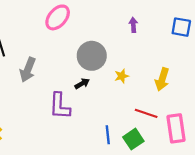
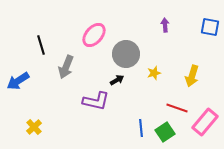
pink ellipse: (58, 17) -> (94, 35), moved
purple L-shape: (60, 106) -> (96, 101), turned -80
pink rectangle: (176, 128) -> (205, 122), turned 48

